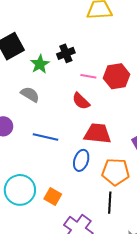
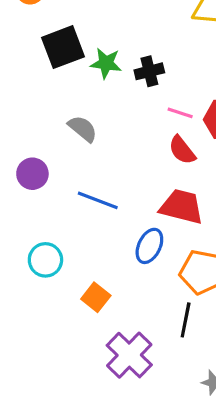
green star: (40, 64) -> (106, 63), moved, turned 30
red semicircle: (81, 101) -> (182, 150), moved
cyan circle: (20, 190) -> (45, 260), moved, size x0.7

